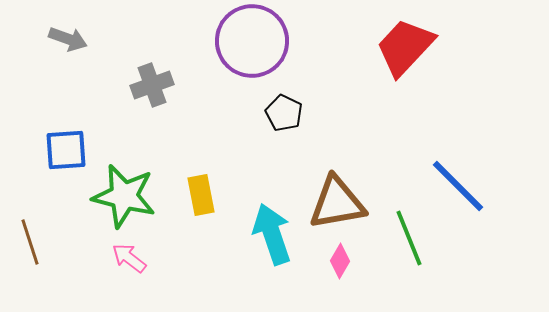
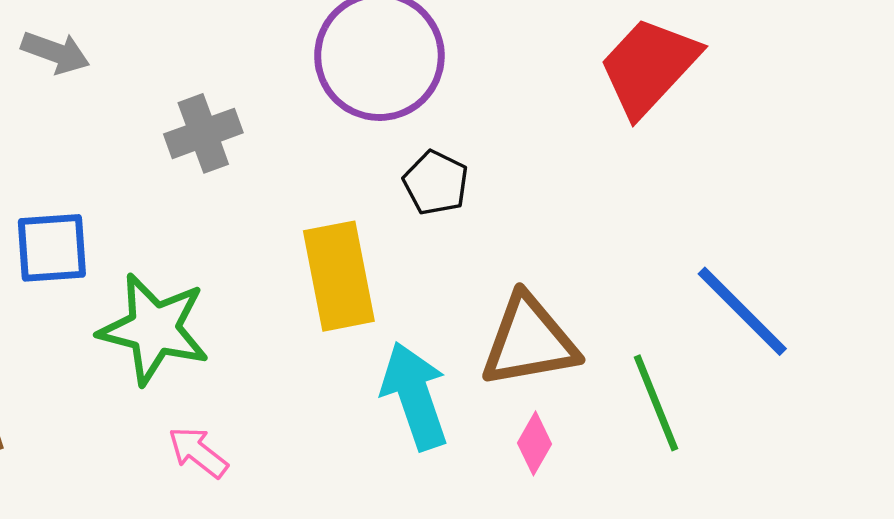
yellow rectangle: (201, 195) -> (339, 276), moved, size x1.5
pink arrow: (129, 258) -> (198, 452), moved

